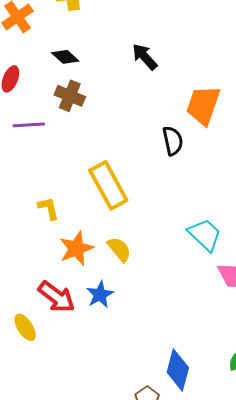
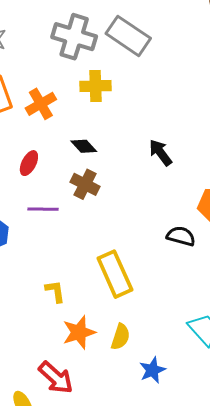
black semicircle: (173, 141) -> (181, 236), turned -68
yellow semicircle: (119, 249) -> (120, 337), turned 52
blue star: (100, 295) -> (152, 370), moved

